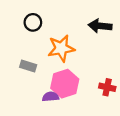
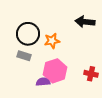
black circle: (33, 22) -> (28, 34), moved, size x1.5
orange star: (61, 48) -> (52, 41), size x0.7

